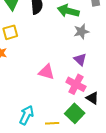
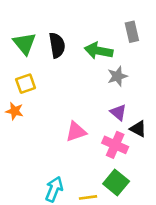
pink triangle: (46, 72) -> (76, 132), turned -30
black triangle: (92, 98) -> (138, 129), moved

